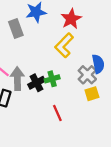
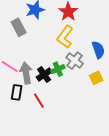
gray cross: (87, 75) -> (75, 61), moved
red line: (57, 113) -> (39, 101), moved

